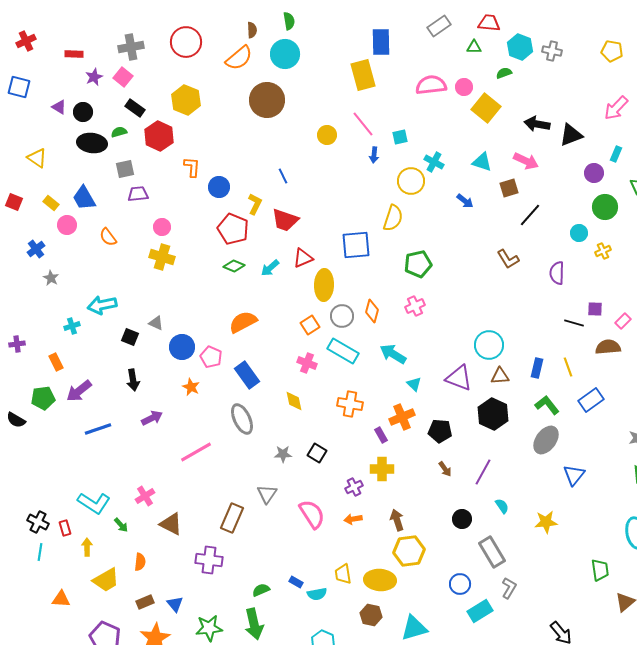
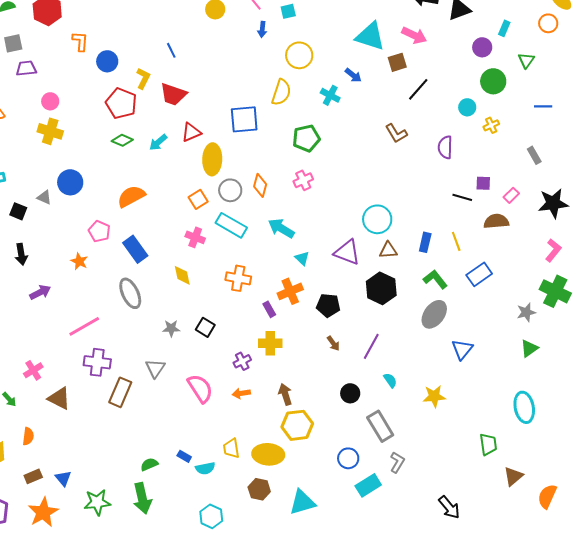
cyan cross: (434, 162) -> (330, 95), moved
cyan triangle: (482, 162) -> (370, 36), size x1.5
blue circle: (182, 347) -> (70, 182), moved
purple cross: (209, 560) -> (97, 362), moved

